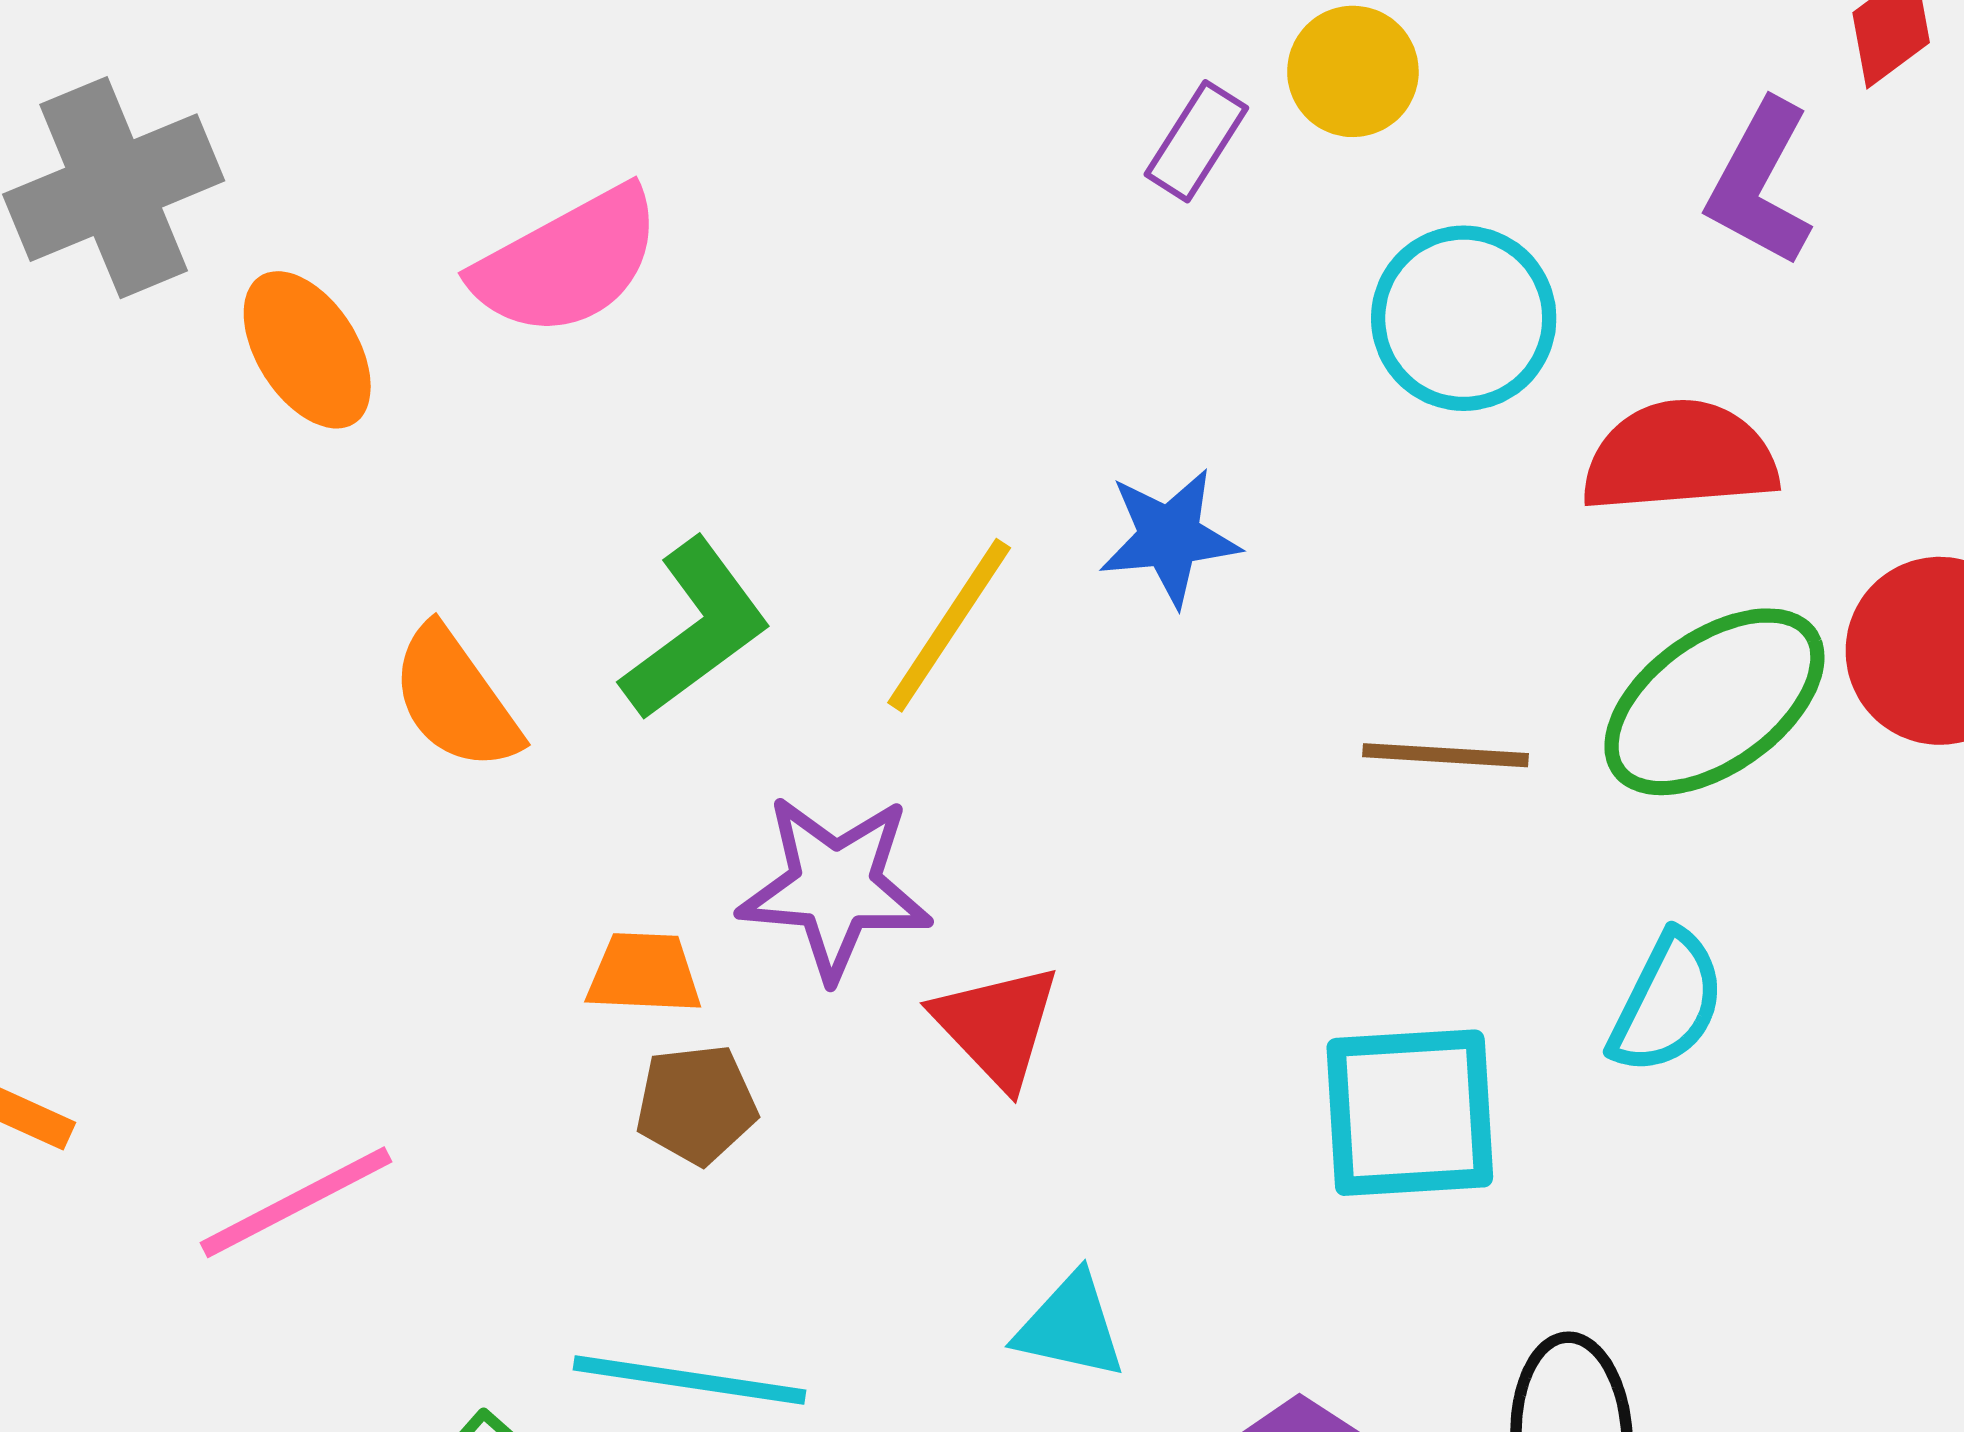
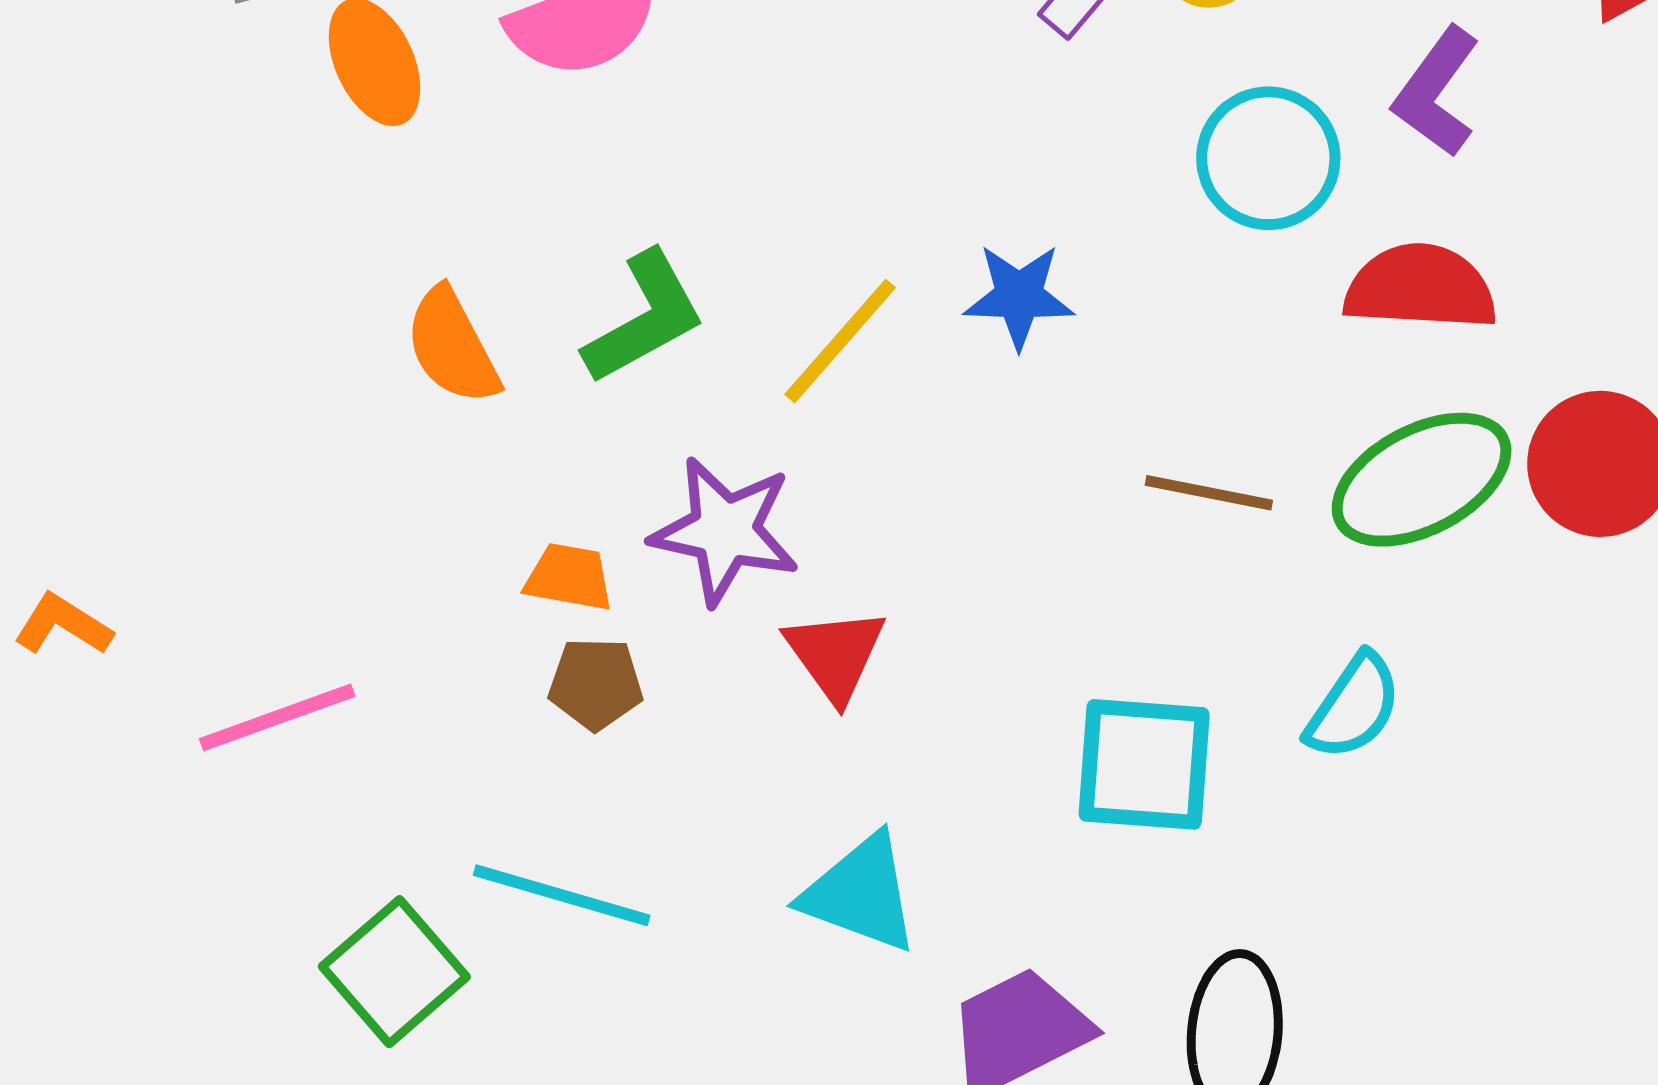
purple L-shape: (1760, 183) -> (1436, 92), moved
cyan triangle: (1070, 1326) -> (861, 893), size x1.4

